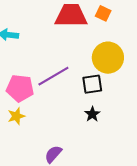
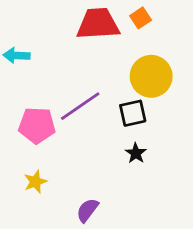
orange square: (103, 13) -> (141, 18), turned 35
yellow star: (16, 116) -> (35, 182), moved

